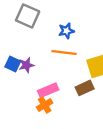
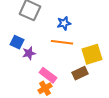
blue square: (13, 64) -> (17, 42), moved
pink rectangle: (48, 90) -> (48, 75), turned 60

